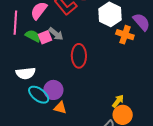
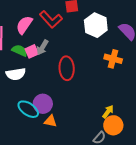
gray arrow: (56, 34) -> (42, 47), turned 84
orange cross: (125, 35) -> (113, 59), moved
white semicircle: (26, 73) -> (16, 74), moved

